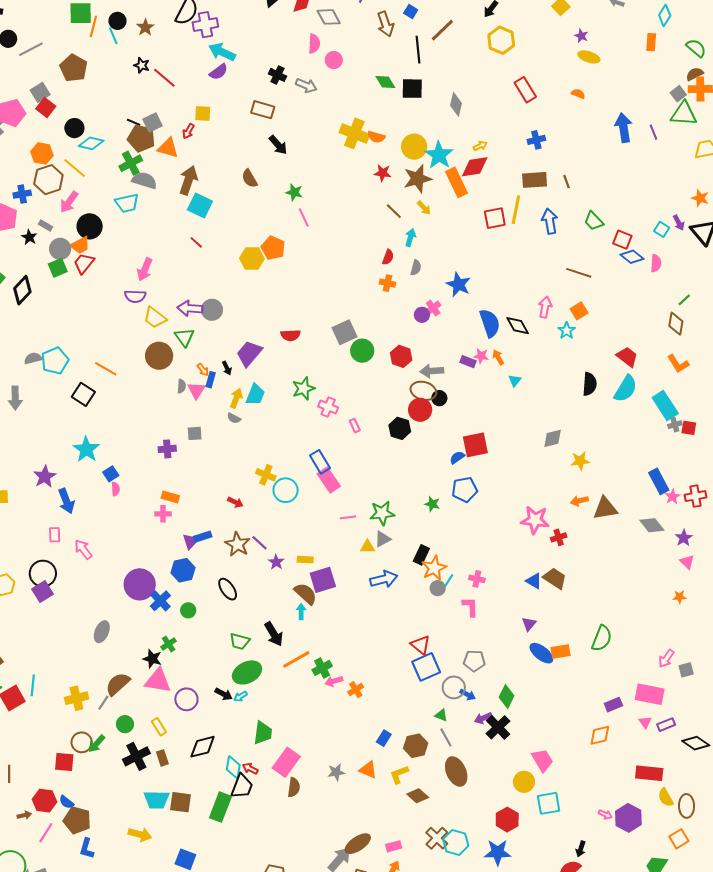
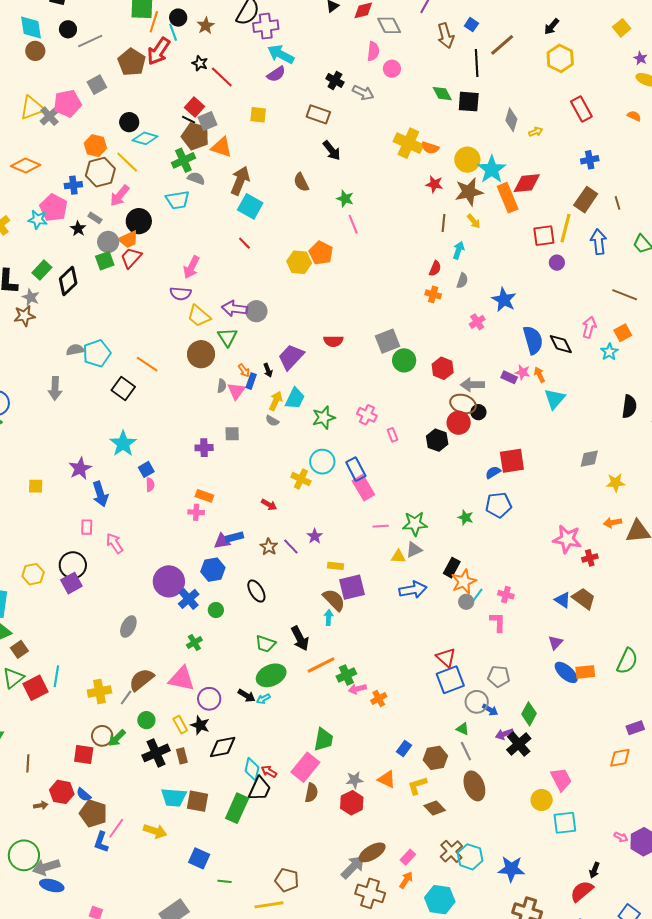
red square: (46, 108) -> (195, 107), moved
red arrow: (188, 131) -> (159, 51), moved, size x1.8
yellow arrow: (480, 146) -> (536, 132), moved
gray semicircle: (144, 180) -> (196, 178), size x0.7
brown rectangle: (535, 180) -> (586, 200), turned -55
brown line: (394, 211) -> (444, 223), turned 48
purple circle: (422, 315) -> (557, 263), moved
cyan triangle: (515, 381) -> (555, 399), size x1.6
green star: (303, 389) -> (324, 418), moved
cyan circle: (286, 490) -> (322, 462), moved
purple triangle: (191, 541) -> (222, 541), turned 36
brown star: (237, 544) -> (269, 547), size x0.7
purple star: (276, 562) -> (315, 536), moved
black star: (152, 659) -> (200, 725), moved
green trapezoid: (263, 733) -> (323, 739), moved
red hexagon: (507, 820) -> (352, 803), moved
pink line: (46, 833) -> (116, 828), moved
pink rectangle: (394, 846) -> (408, 857), turned -35

